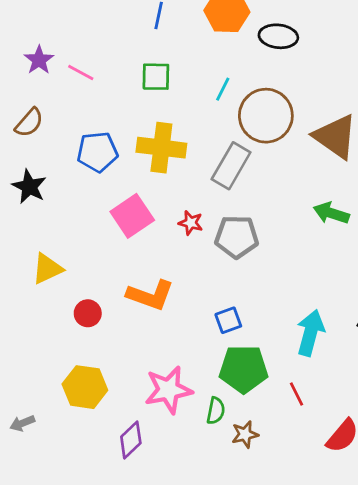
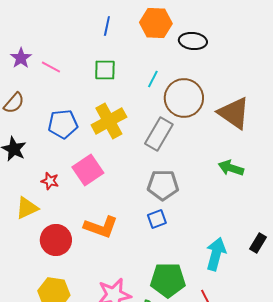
yellow cross: (161, 148) -> (109, 121), turned -36
red star: (191, 223) -> (50, 181), moved
red circle: (88, 313) -> (56, 240), size x1.6
blue square: (228, 320) -> (157, 219), moved

